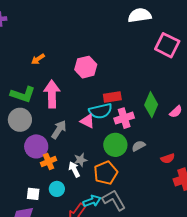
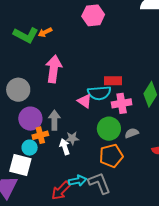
pink hexagon: (86, 67) -> (93, 15), moved
green L-shape: (23, 94) -> (26, 35), moved
gray arrow: (59, 130) -> (54, 120), moved, turned -42
orange pentagon: (106, 173) -> (111, 156), moved
cyan circle: (57, 189) -> (30, 148), moved
white square: (33, 194) -> (20, 165), size x1.6

